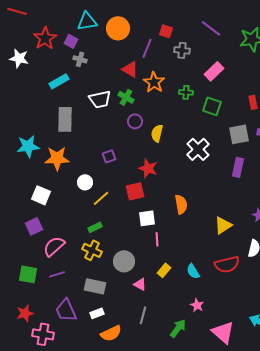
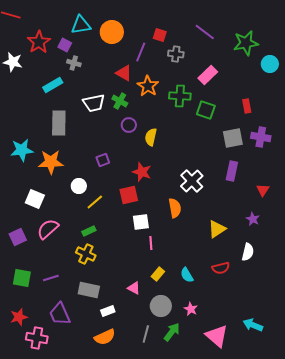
green cross: (186, 92) -> (180, 96), size x1.5
white cross: (198, 149) -> (192, 181), moved
purple square: (34, 226) -> (18, 237), moved
pink semicircle: (54, 246) -> (48, 229), moved
gray circle: (124, 261) -> (161, 306), moved
red semicircle: (227, 264) -> (221, 268), size x0.7
white rectangle: (97, 313) -> (108, 311), moved
gray line: (143, 315) -> (146, 334), moved

